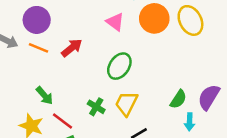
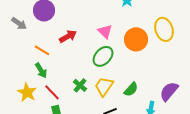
orange circle: (154, 18) -> (136, 39), moved
pink triangle: (115, 22) -> (105, 31), moved
orange line: (38, 48) -> (42, 50), moved
green semicircle: (178, 99) -> (131, 89), moved

